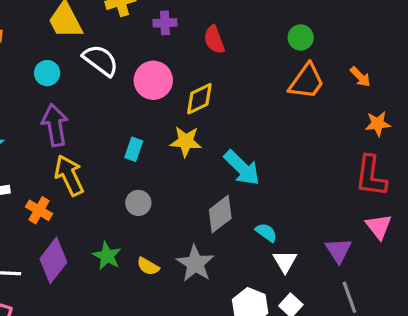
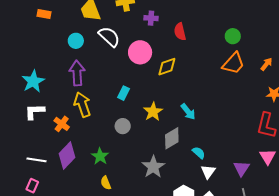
orange arrow: (360, 77) -> (266, 64), turned -104
yellow star: (186, 141) -> (153, 112), moved, turned 30
cyan arrow: (242, 168) -> (188, 112), size x0.7
yellow semicircle: (148, 266) -> (106, 183), moved, turned 32

